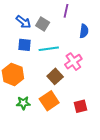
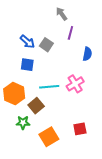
cyan line: (49, 49) -> (49, 87), moved
brown square: (55, 76) -> (36, 106), moved
orange square: (49, 101) -> (49, 137), moved

